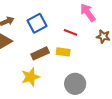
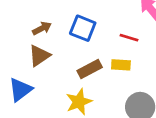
blue square: (37, 23) -> (83, 28), turned -36

